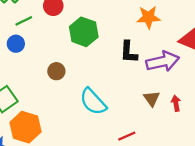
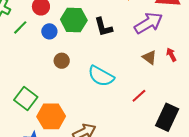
blue circle: (16, 44) -> (49, 31), moved
black L-shape: (129, 52) -> (103, 27), moved

